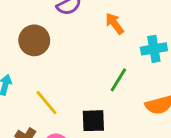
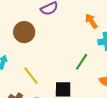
orange arrow: (115, 24) -> (91, 21), moved

